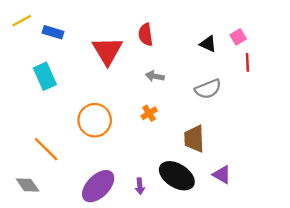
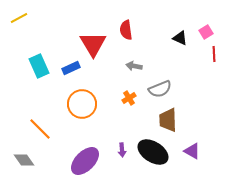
blue rectangle: (53, 32) -> (71, 68), moved, turned -42
gray semicircle: (208, 89) -> (160, 89), moved
purple arrow: (140, 186) -> (122, 150), moved

